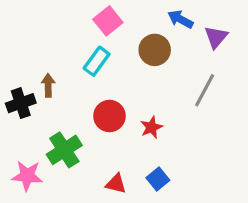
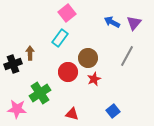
blue arrow: (180, 19) -> (112, 22), moved
brown circle: (155, 50) -> (88, 58), moved
blue square: (158, 179) -> (113, 111), moved

